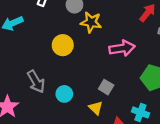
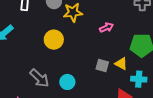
pink arrow: (122, 48) -> (107, 27), size x0.6
yellow triangle: (96, 108) -> (121, 64), moved

